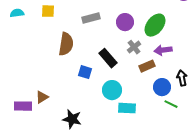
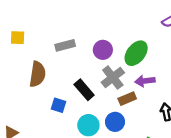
gray cross: (134, 47) -> (113, 78), size x1.5
blue circle: (162, 87) -> (115, 122), moved

